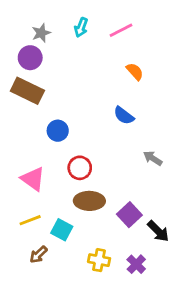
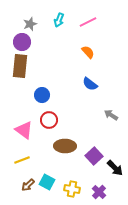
orange semicircle: (135, 71) -> (88, 52), moved
brown rectangle: (27, 91) -> (20, 66), turned 70
red circle: (80, 168) -> (49, 120), moved
cyan square: (62, 230) -> (47, 182), moved

